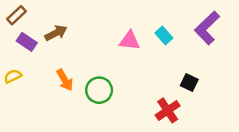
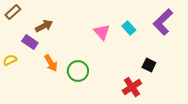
pink triangle: (130, 41) -> (102, 32), turned 42
purple rectangle: (27, 42) -> (30, 42), moved

